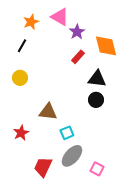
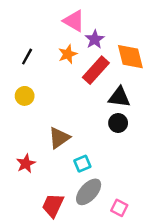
orange star: (31, 22) -> (68, 54), moved
red rectangle: (78, 57) -> (96, 70), size x1.6
brown triangle: (48, 112) -> (59, 138), turned -42

